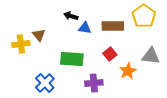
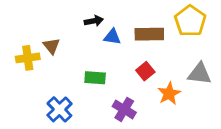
black arrow: (71, 16) -> (94, 21), turned 152
green rectangle: (72, 59) -> (95, 78), size x0.7
purple cross: (94, 83) -> (124, 109), turned 36

